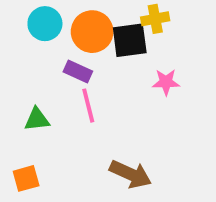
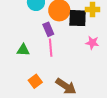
purple rectangle: (78, 72) -> (48, 29), turned 32
orange square: (26, 178) -> (35, 81), moved, turned -32

